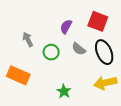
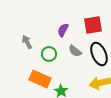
red square: (98, 21) -> (93, 25), turned -30
orange rectangle: (18, 75) -> (40, 79), moved

